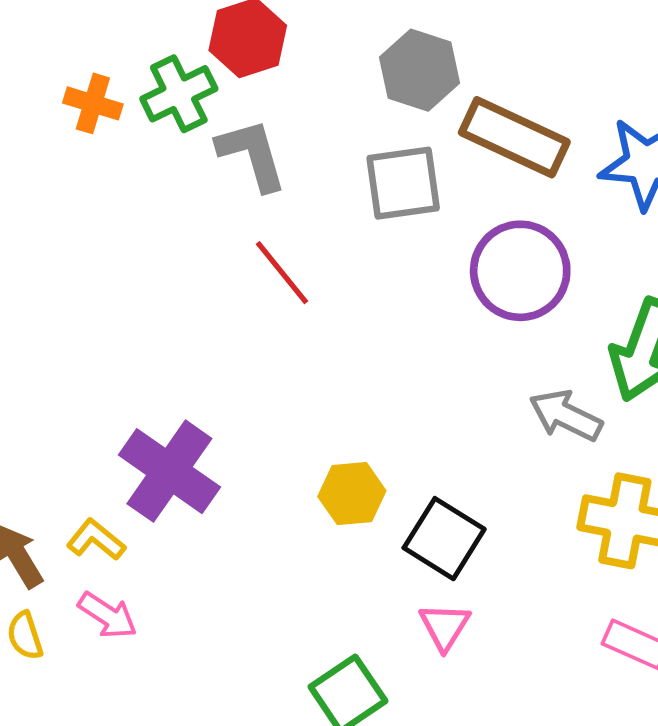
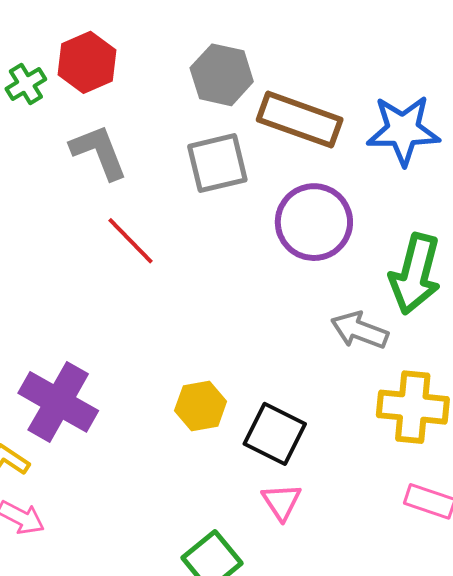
green cross: (179, 94) -> (26, 84), moved, size x0.7

